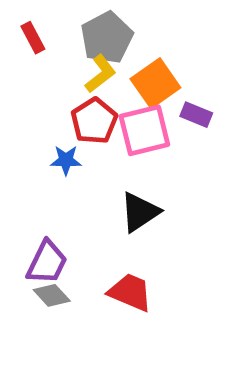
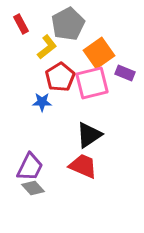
yellow L-shape: (100, 74) -> (47, 47), moved
red trapezoid: (130, 292) -> (83, 166), moved

